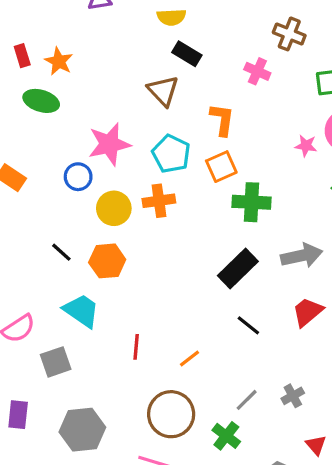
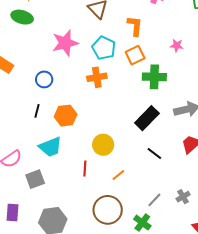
pink star: (306, 146) -> (177, 45), moved
blue circle: (78, 177) -> (44, 79), moved
yellow circle: (114, 208) -> (103, 145), moved
black line: (61, 252) -> (37, 111), turned 64
cyan trapezoid: (82, 311) -> (50, 147), turned 125

